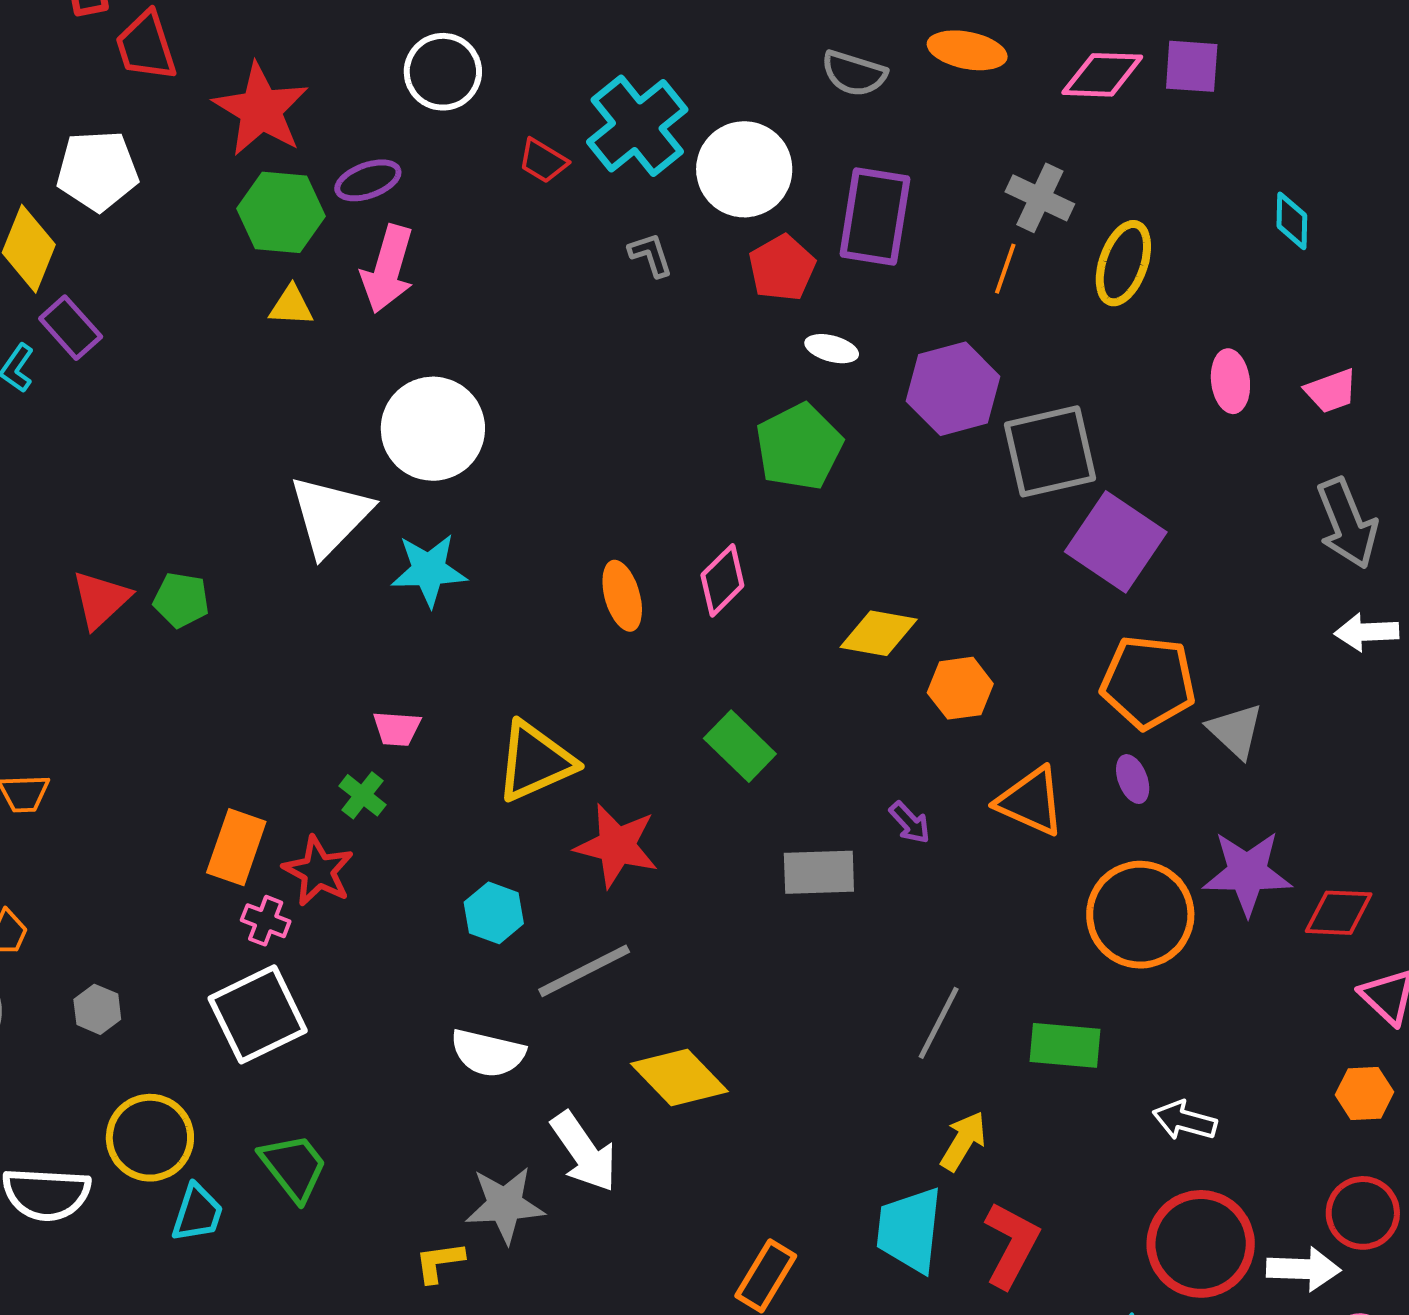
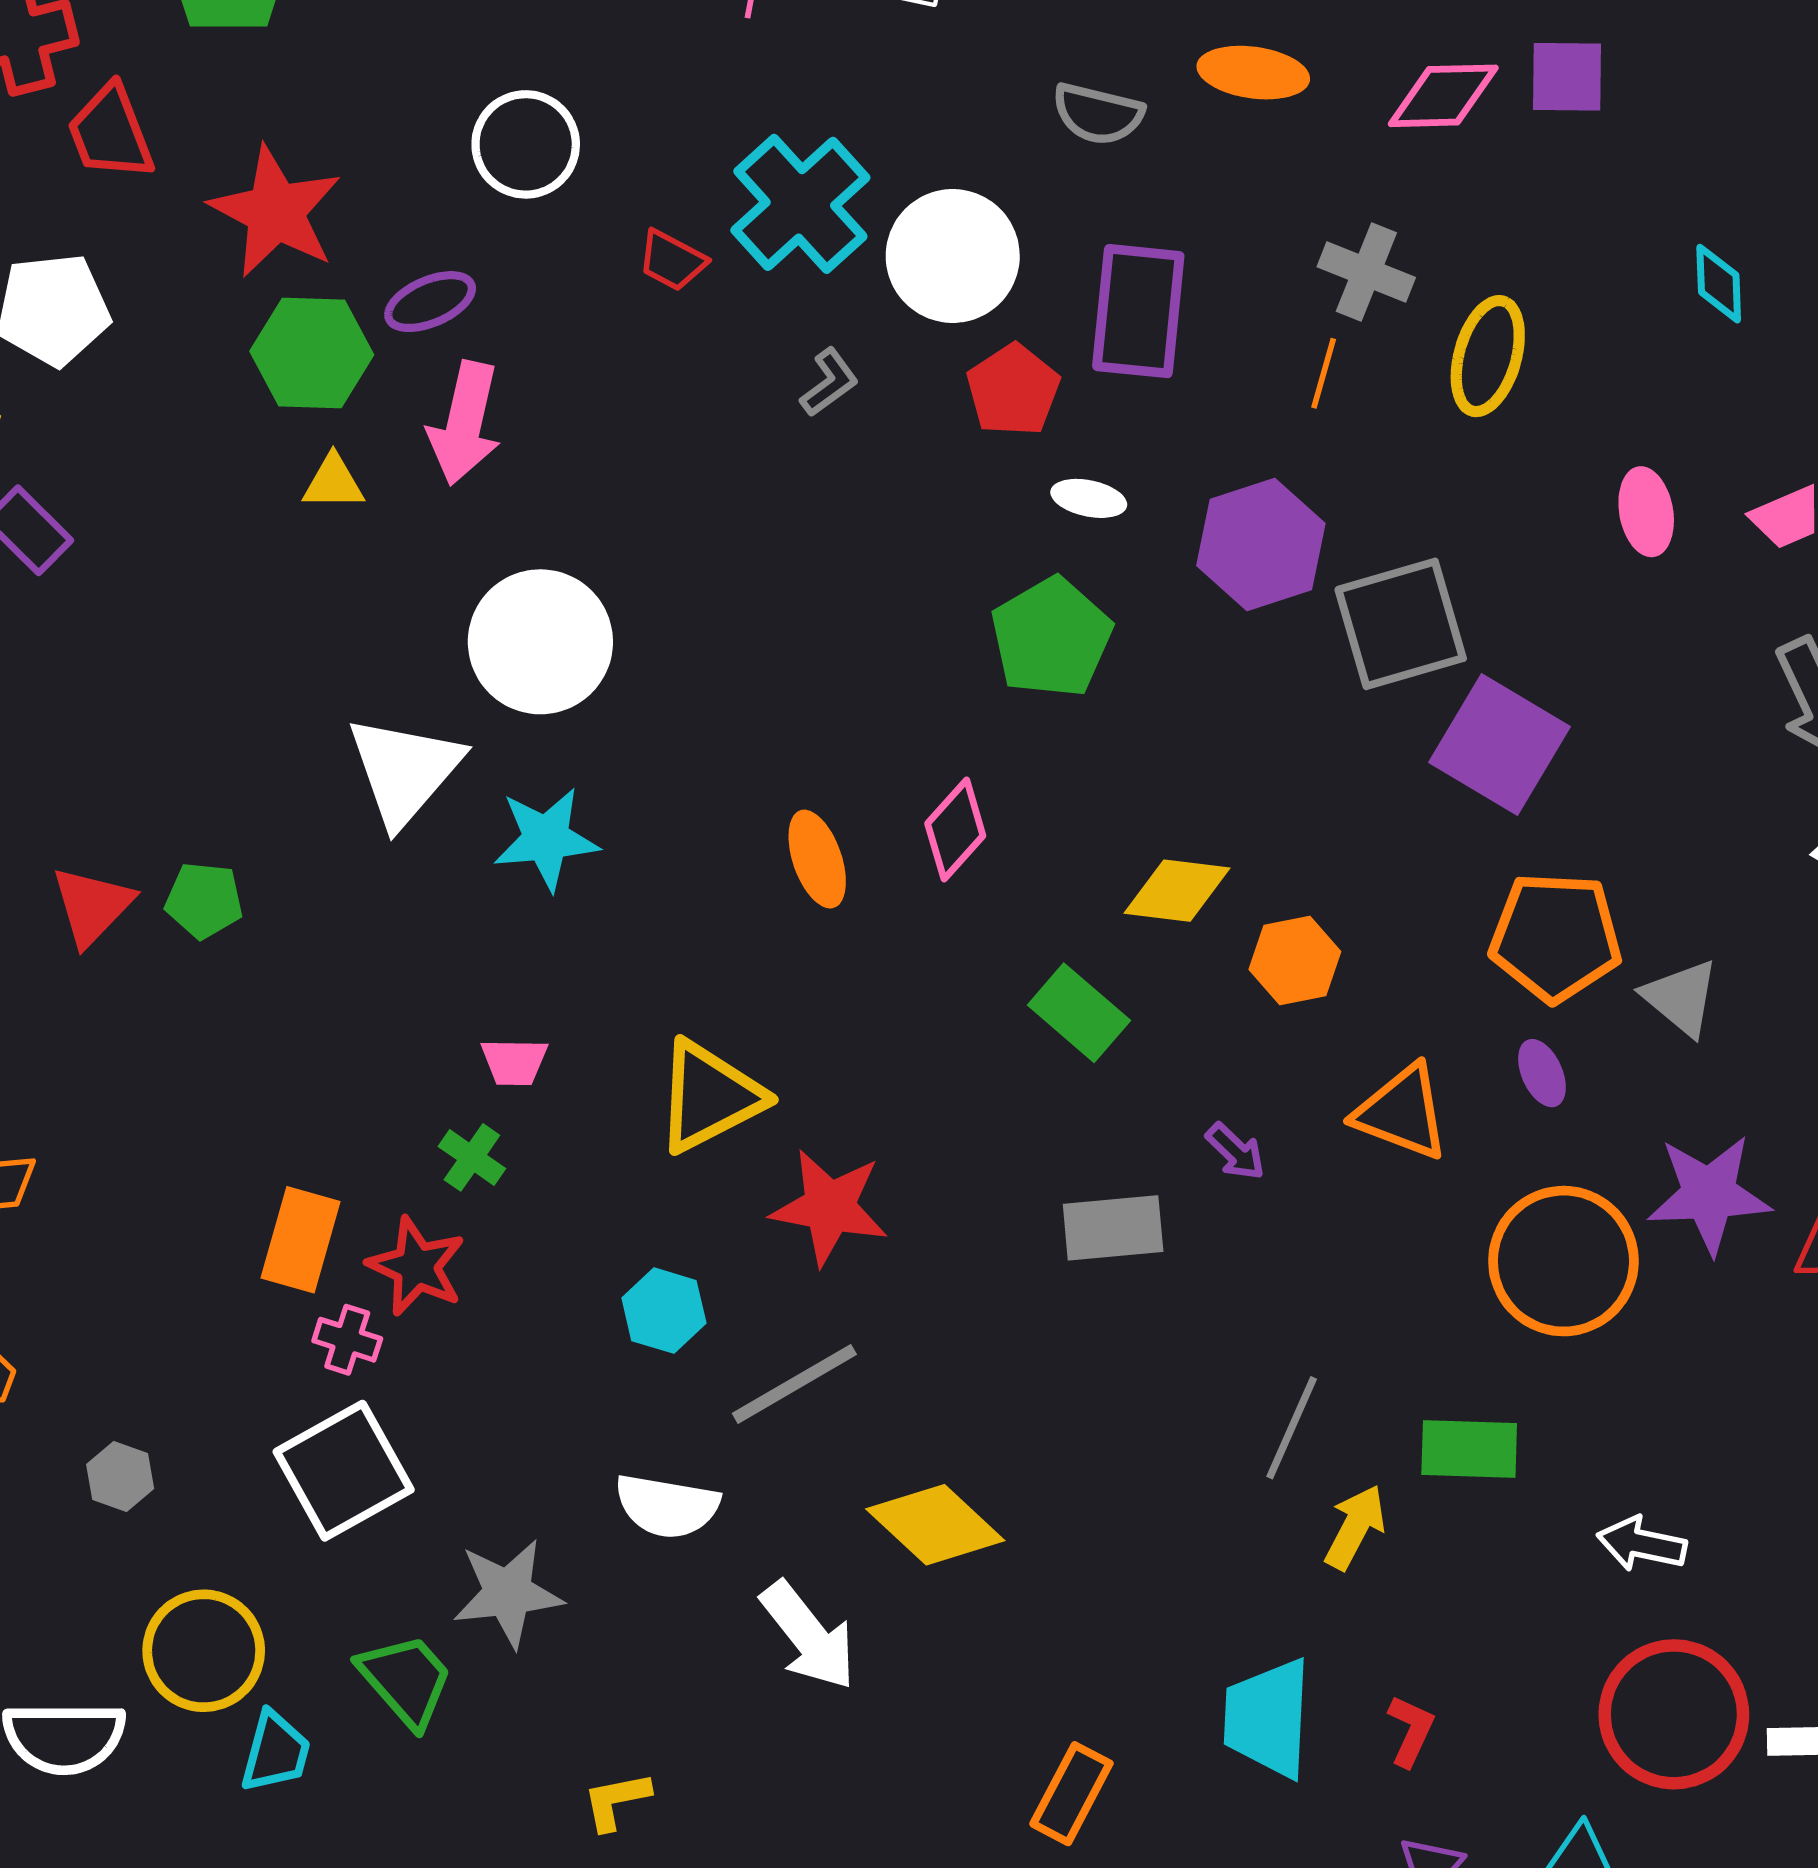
gray L-shape: (651, 255) -> (829, 382), turned 75
green rectangle: (740, 746) -> (1079, 1013), moved
yellow arrow: (963, 1141) -> (1355, 1527), moved
gray star: (505, 1205) -> (508, 1593), moved
red L-shape: (1011, 1245) -> (1411, 1731), size x0.6

